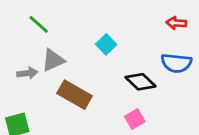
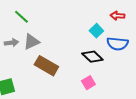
cyan square: (106, 44) -> (96, 31), moved
gray arrow: (27, 73) -> (11, 43), moved

